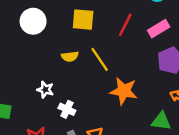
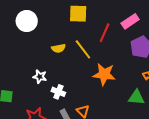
yellow square: (83, 20) -> (78, 14), moved
red line: (125, 25) -> (105, 33), moved

